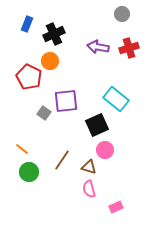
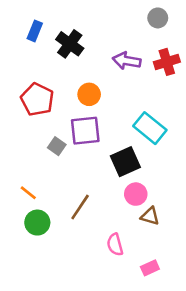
black cross: (54, 34) -> (70, 44), turned -30
orange circle: (50, 61) -> (89, 94), moved
brown triangle: (89, 167) -> (150, 216), moved

